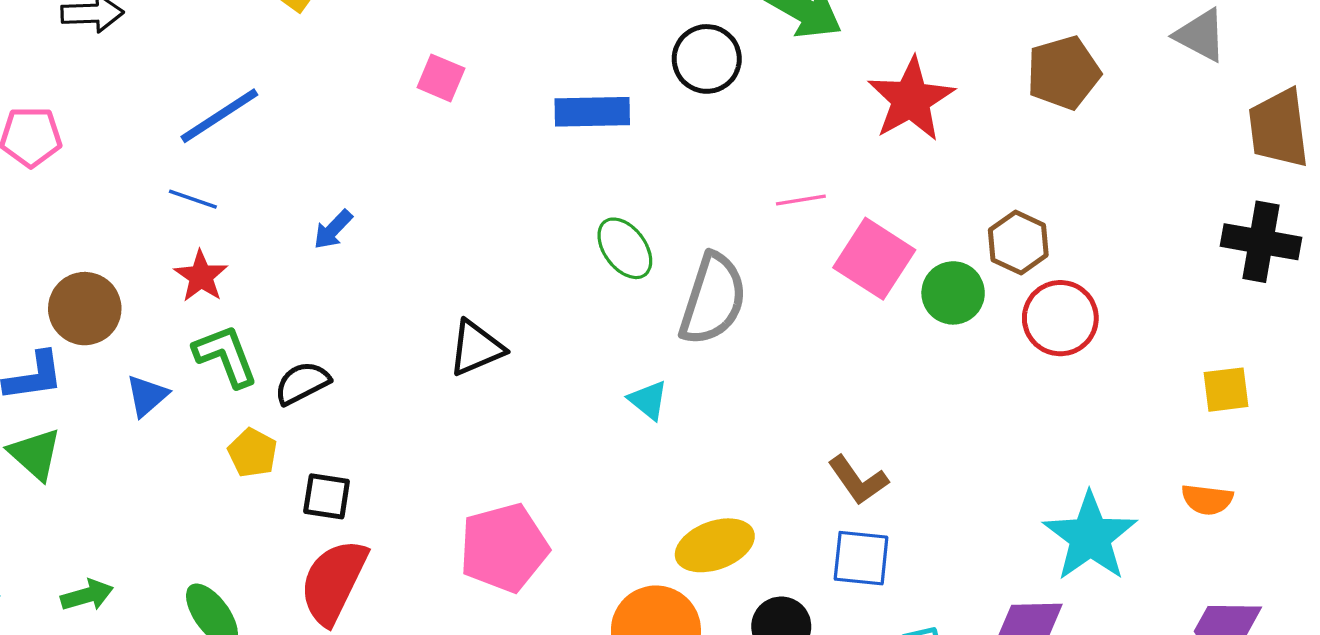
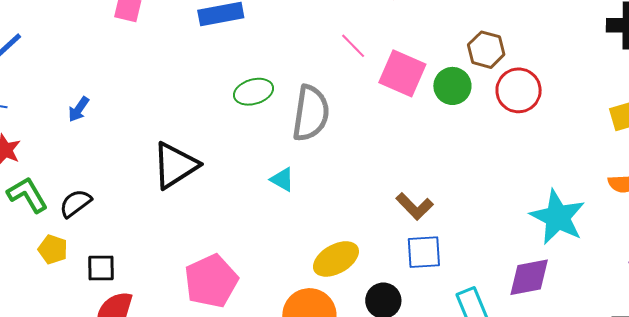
pink line: (801, 200) -> (353, 46), turned 64
green ellipse: (625, 248) -> (254, 92), turned -60
black triangle: (476, 348) -> (175, 165), size x1.4

